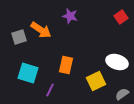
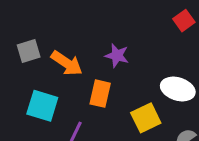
purple star: (70, 16) -> (117, 56), moved
orange arrow: (41, 30) -> (67, 63), moved

